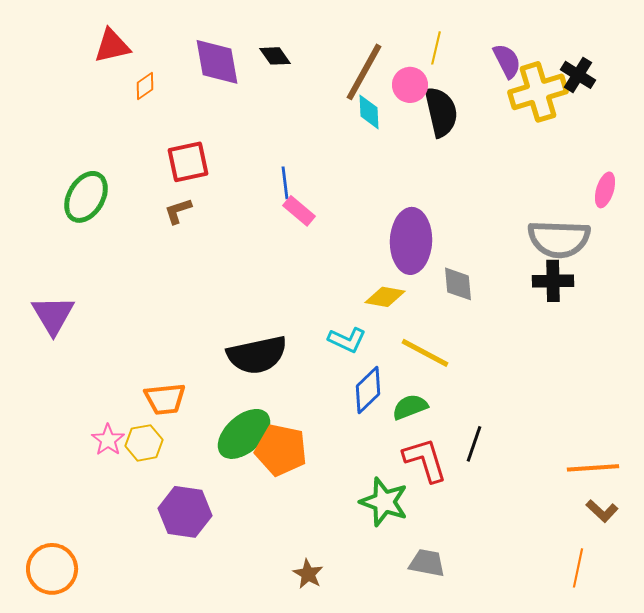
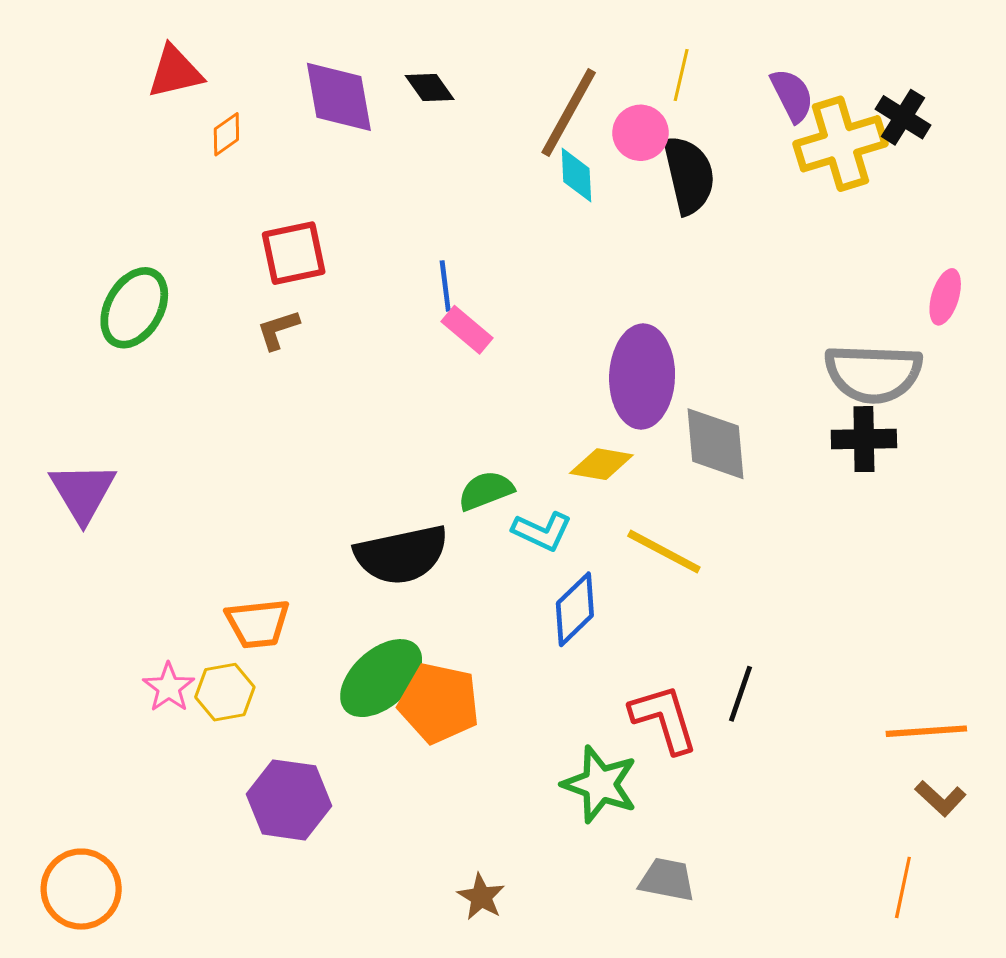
gray diamond: (458, 284) -> (715, 444), size x1.4
green semicircle: (410, 407) -> (486, 491), moved

